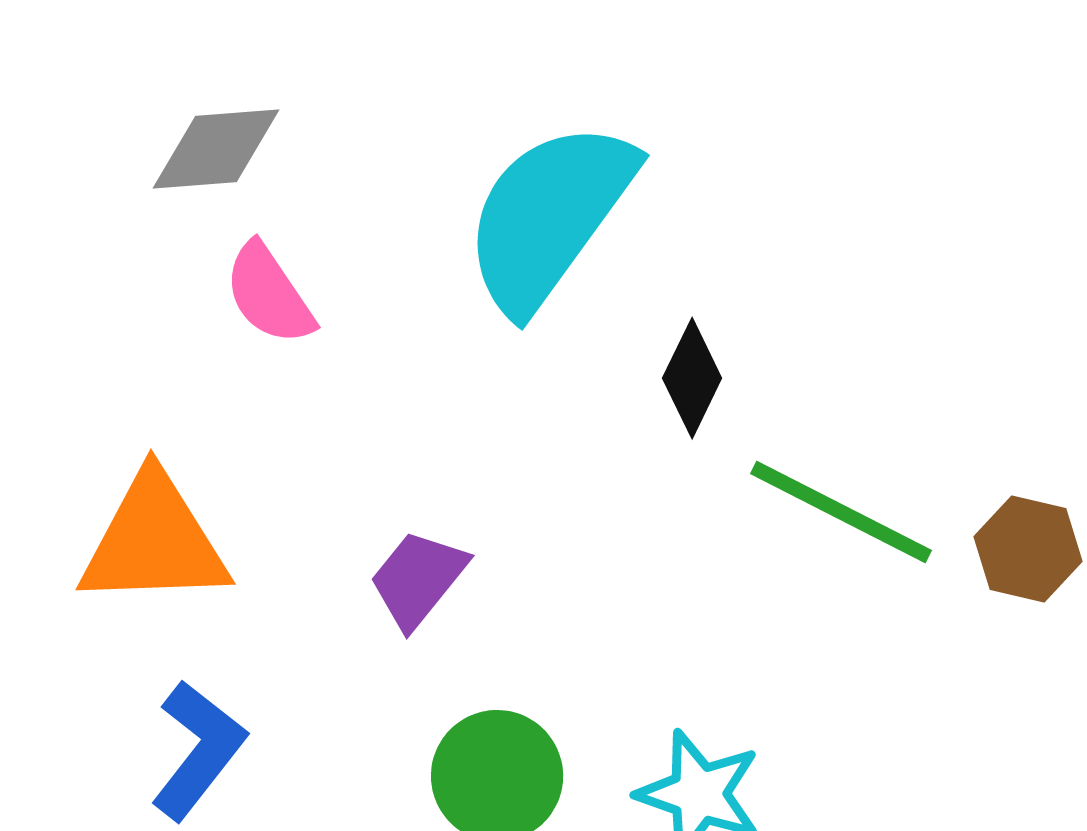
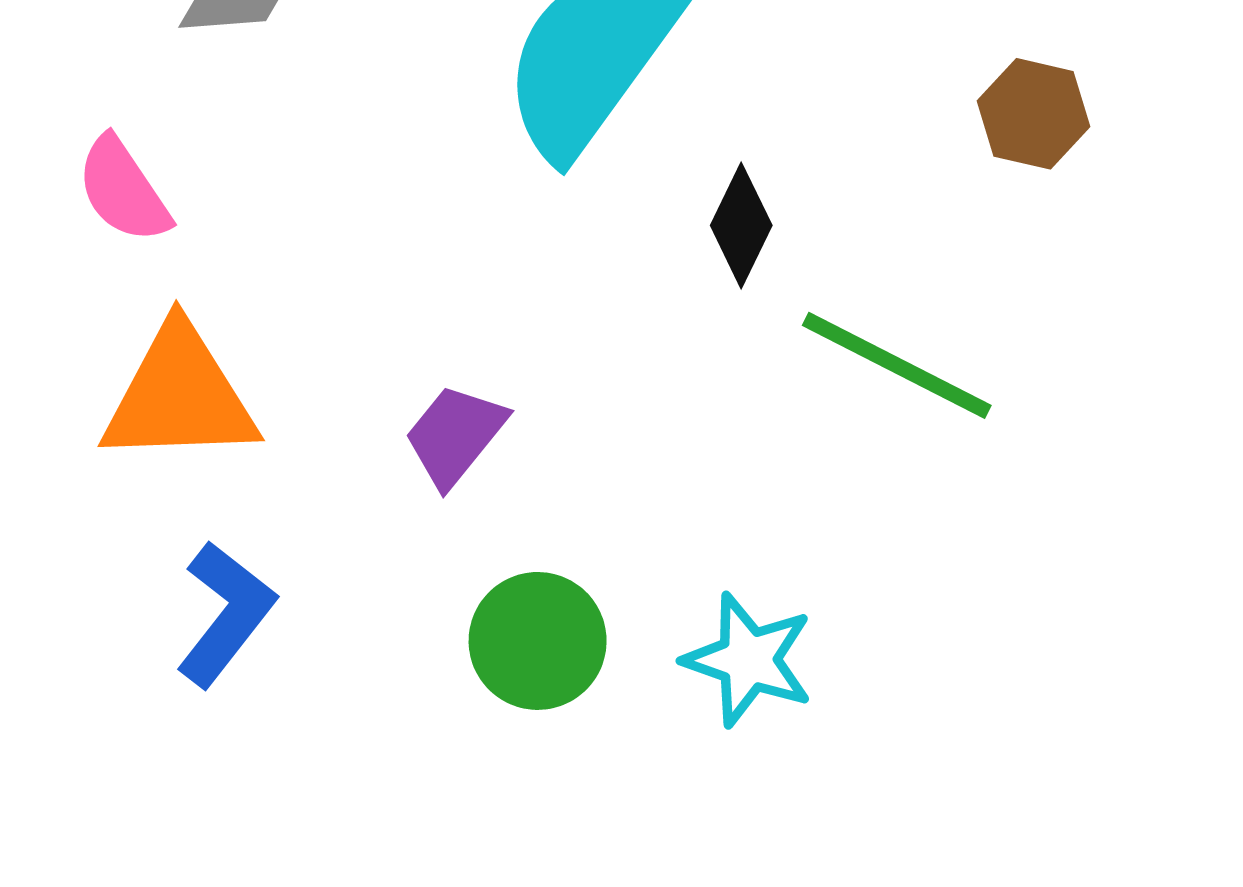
pink semicircle: (269, 294) -> (123, 190), moved
brown hexagon: (1028, 549) -> (1033, 114), moved

